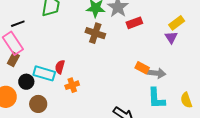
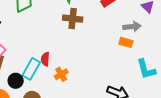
cyan rectangle: (44, 73) -> (31, 69), turned -65
gray arrow: (157, 73) -> (132, 27), moved

